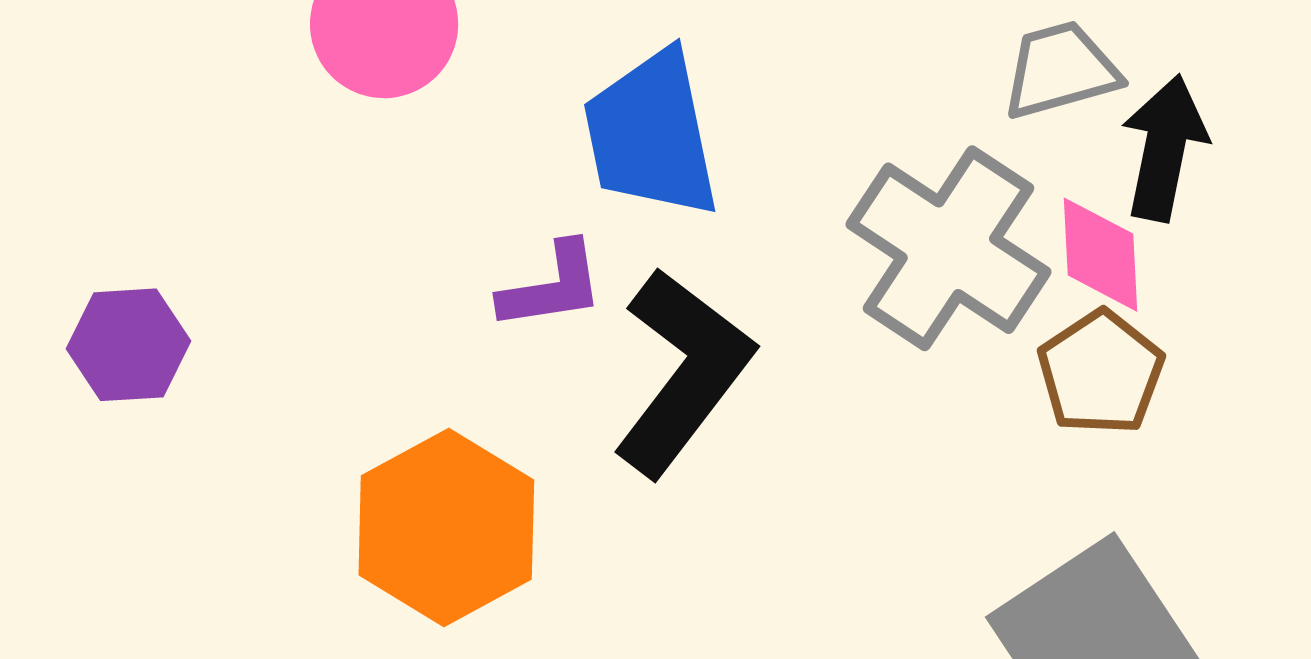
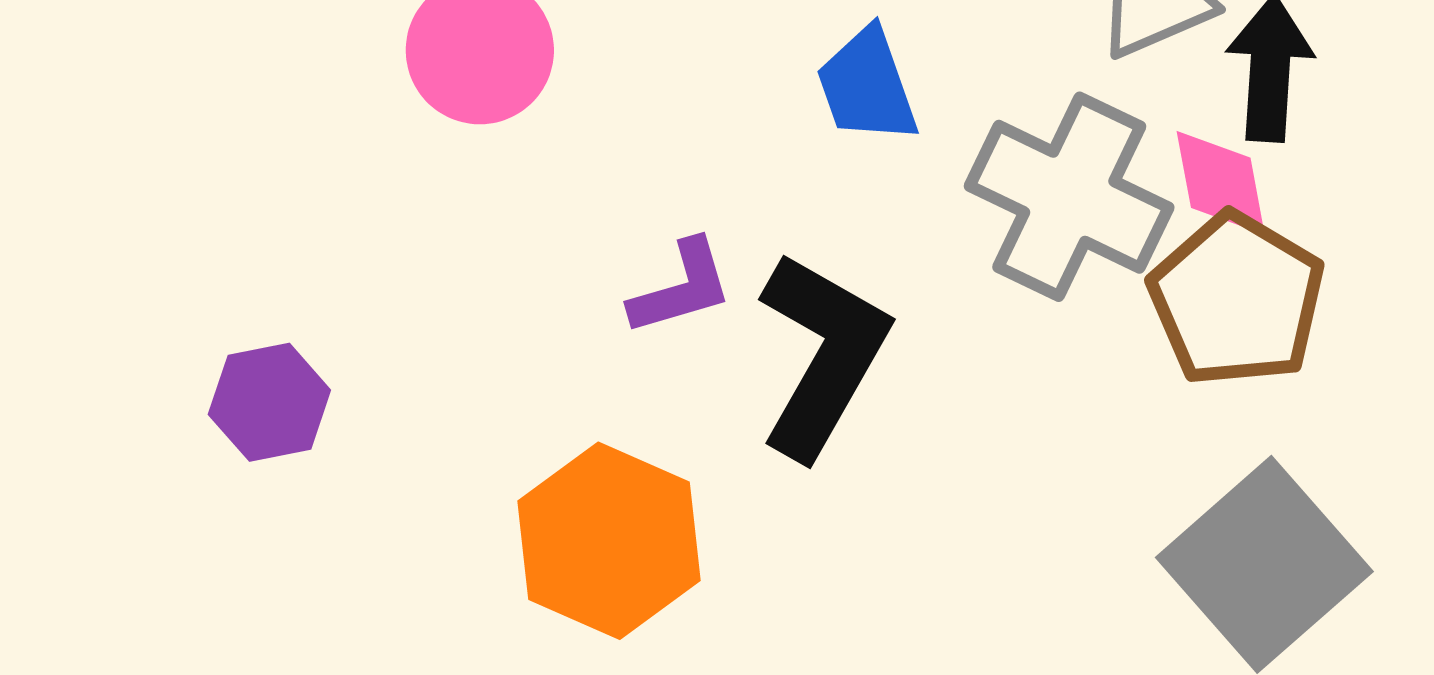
blue trapezoid: (651, 134) -> (867, 86), moved, size x0.7
brown pentagon: (1101, 373) -> (1237, 300), size x1.4

